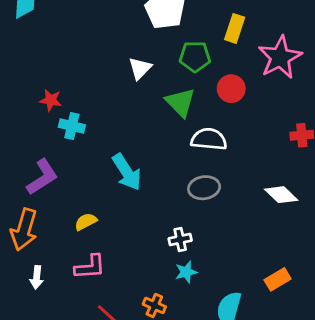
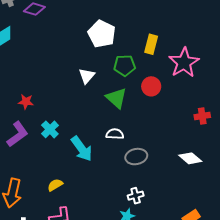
cyan cross: (72, 126) -> (50, 129), moved, turned 36
white semicircle: (209, 139) -> (115, 134), moved, size x0.7
purple L-shape: (42, 177) -> (18, 134), moved
white cross: (180, 239) -> (136, 196), moved

